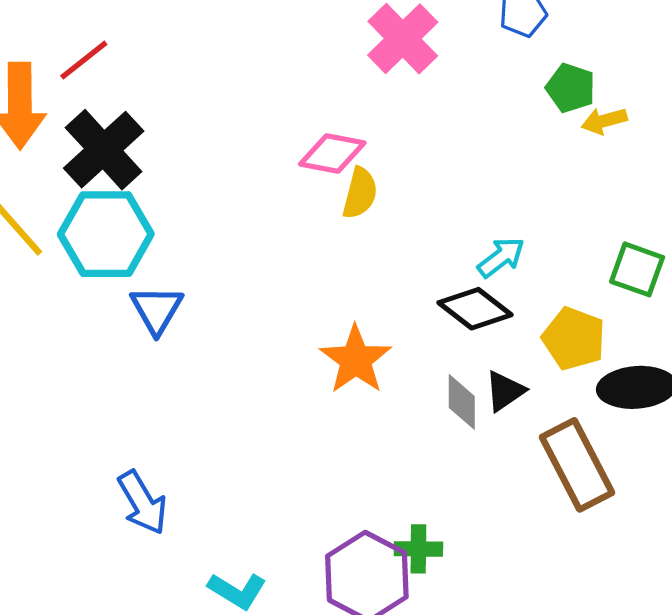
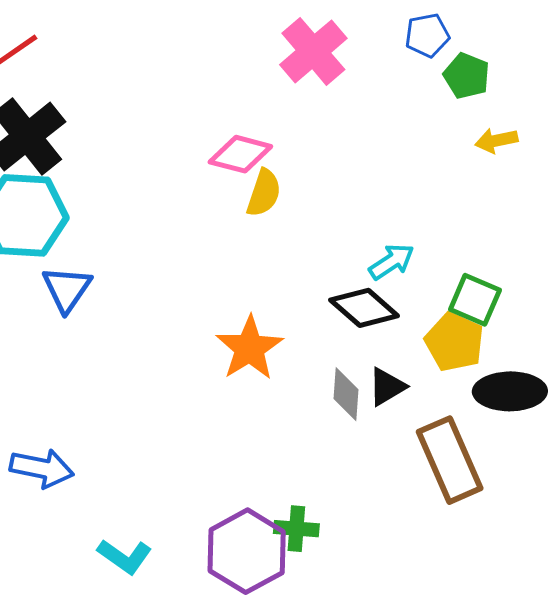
green pentagon: (571, 88) -> (467, 76), moved
green square: (637, 269) -> (475, 300), moved
blue arrow: (143, 503) -> (42, 468), turned -52

